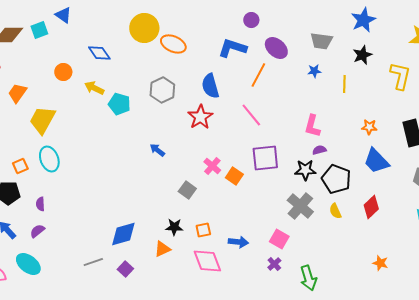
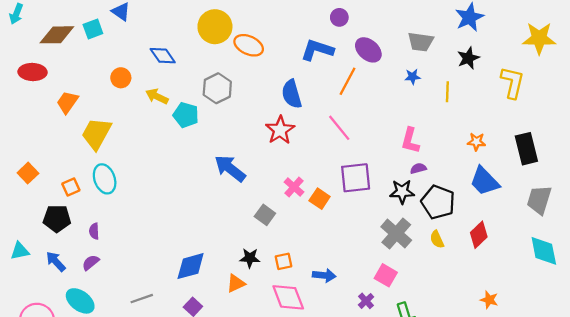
gray hexagon: (162, 90) -> (217, 88), moved
blue arrow: (157, 150) -> (230, 168), size x1.8
pink square: (279, 239) -> (386, 275), moved
gray line: (93, 262) -> (142, 299), moved

